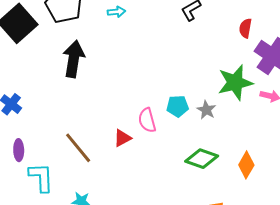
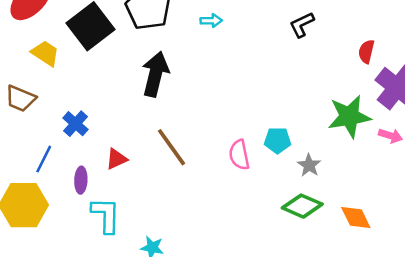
gray star: (206, 110) -> (309, 165), moved
red triangle: (122, 138) -> (116, 159), moved
brown line: (78, 148) -> (171, 147), moved
orange diamond: (246, 165) -> (356, 217), turned -60

